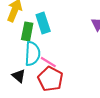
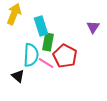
green rectangle: (27, 31) -> (48, 42), moved
red pentagon: (50, 79) -> (65, 56), moved

